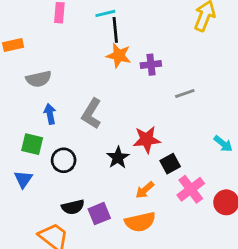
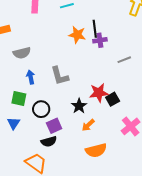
black line: (115, 30) -> (95, 29), moved
gray L-shape: (92, 114) -> (60, 76), turned -45
black square: (170, 164) -> (113, 99), moved
orange arrow: (145, 190) -> (88, 125), moved
purple square: (99, 214) -> (54, 126), moved

